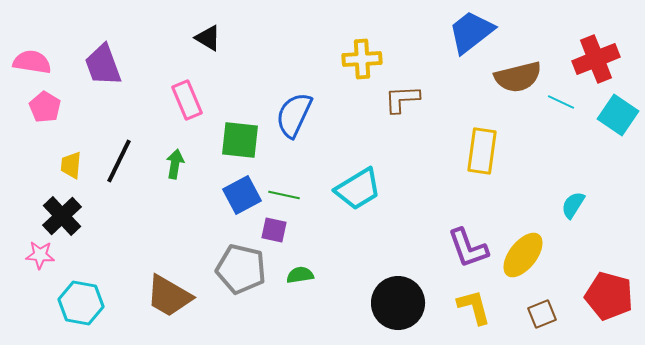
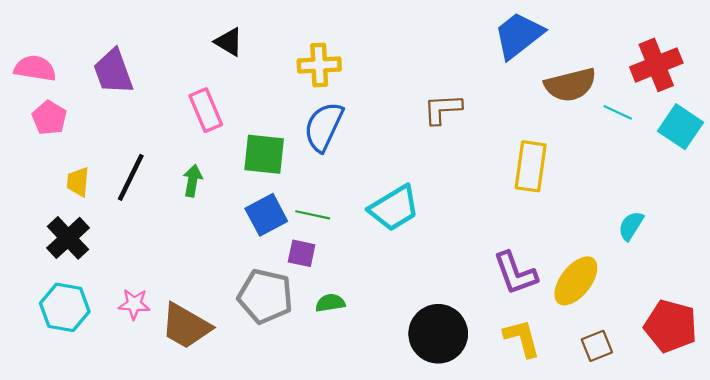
yellow cross: (362, 59) -> (319, 65), moved
pink star: (40, 255) -> (134, 304), moved
cyan hexagon: (81, 303) -> (65, 307), moved

